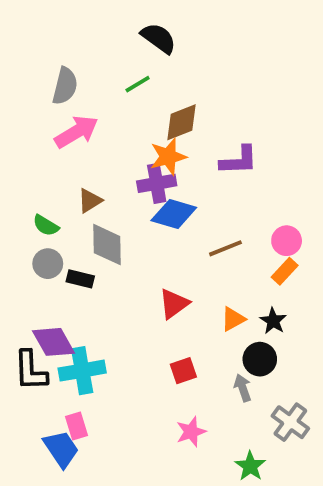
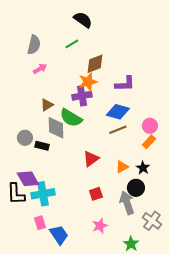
pink arrow: (76, 132) -> (40, 69), size x0.6
blue diamond: (174, 214) -> (118, 112), moved
green semicircle: (46, 225) -> (71, 118), moved, size x1.6
gray arrow: (243, 388) -> (127, 203), size x1.6
blue trapezoid: (61, 449) -> (59, 235), moved

